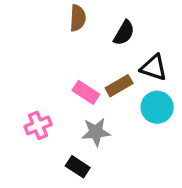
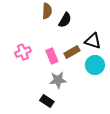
black semicircle: (124, 33) -> (65, 20), moved
pink rectangle: (86, 92) -> (52, 56), turned 35
pink cross: (38, 125) -> (23, 52), moved

